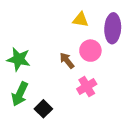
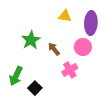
pink circle: (90, 51) -> (83, 47), moved
green star: (19, 59) -> (31, 40), moved, turned 30

